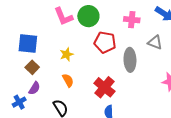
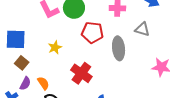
orange semicircle: (68, 80) -> (43, 83), moved
red cross: (104, 87) -> (81, 73), moved

